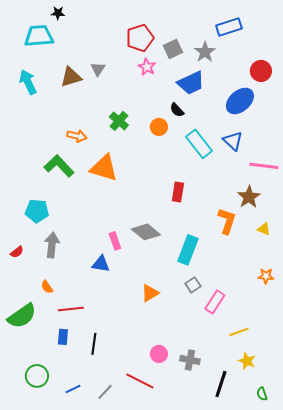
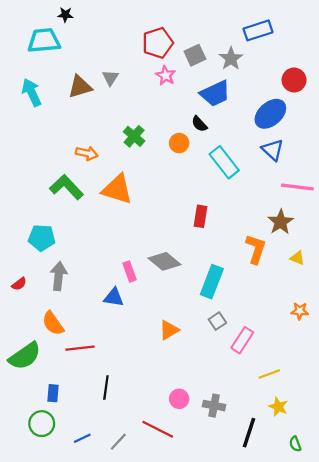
blue triangle: (233, 141) -> (273, 150), moved
orange semicircle: (47, 287) -> (53, 323), size x1.6
blue rectangle: (63, 337) -> (53, 393), moved

